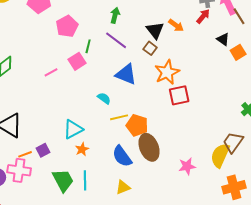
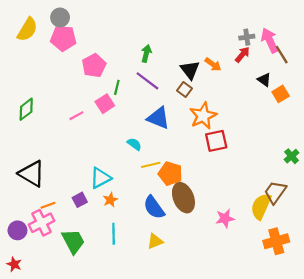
purple square: (43, 150) -> (80, 200), moved
pink cross: (19, 170) -> (41, 223), turned -35
green trapezoid: (63, 180) -> (73, 241), moved

